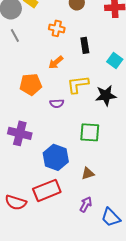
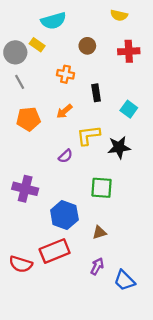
orange pentagon: (31, 84) -> (28, 119), moved
purple semicircle: (57, 103) -> (65, 156), turned -40

